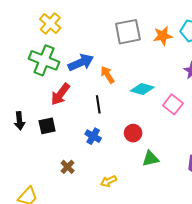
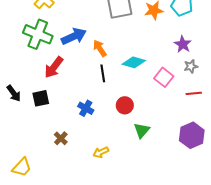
black line: (98, 104) -> (103, 73), moved
black arrow: (19, 121) -> (14, 93), turned -30
green triangle: (150, 159) -> (142, 130), turned -36

